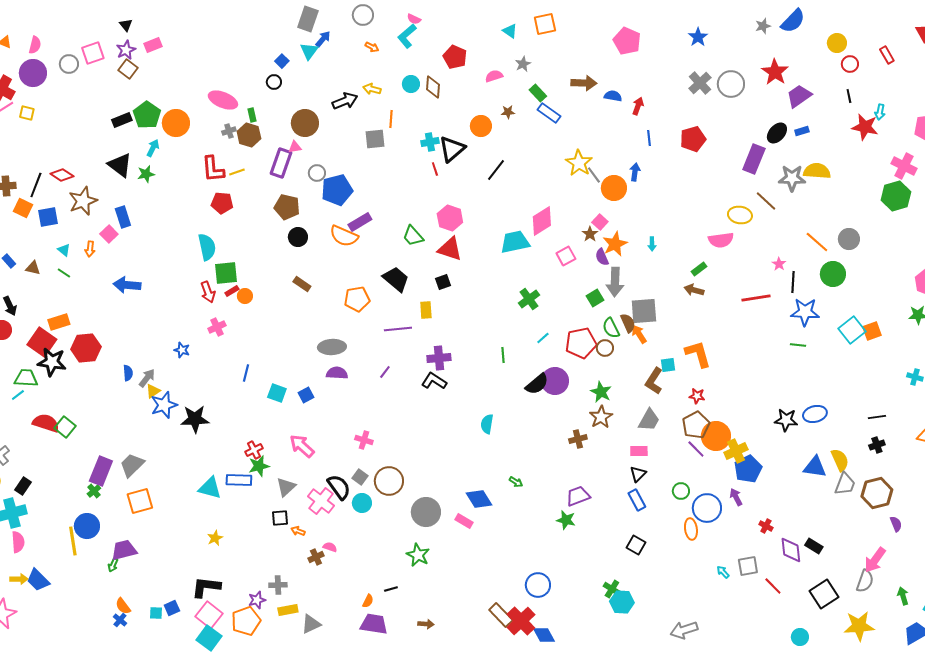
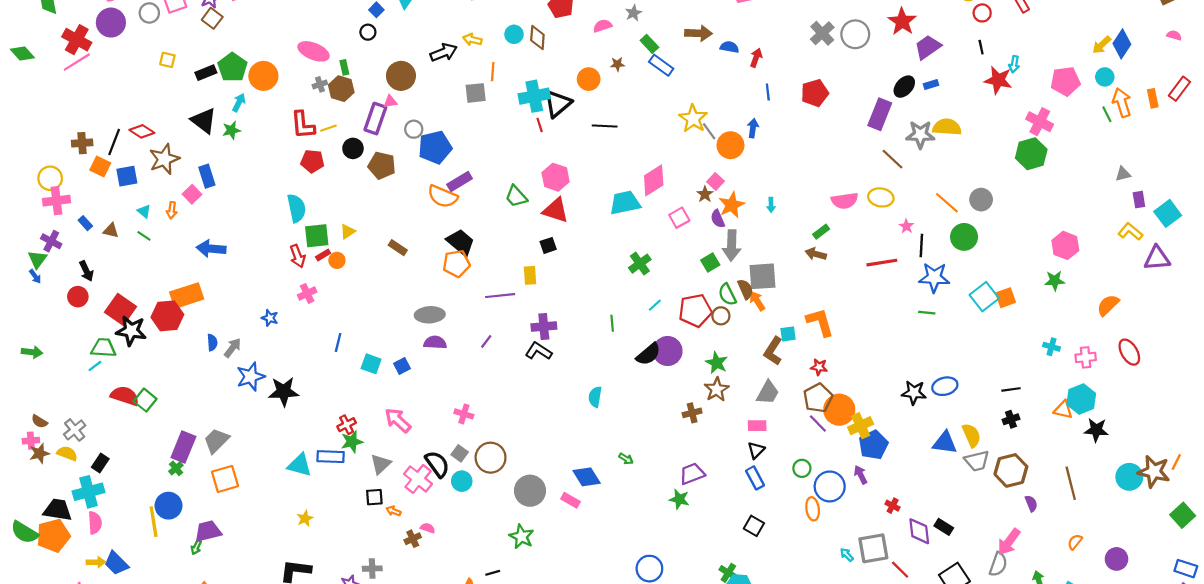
yellow square: (27, 113) -> (167, 60), moved
cyan cross: (430, 142) -> (534, 96), size x1.6
black line: (496, 170) -> (605, 126), turned 55
yellow ellipse: (740, 215) -> (881, 197), moved
black circle: (298, 237) -> (353, 148), moved
black trapezoid: (396, 279) -> (461, 242), moved
orange rectangle: (59, 322) -> (187, 296), moved, size x1.4
yellow triangle: (153, 391) -> (348, 232), moved
gray trapezoid: (845, 484) -> (977, 461), turned 55
gray square: (748, 566) -> (873, 548), size x1.4

